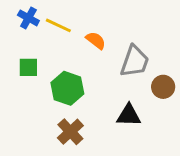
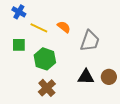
yellow line: (58, 25) -> (39, 28), moved
brown circle: (163, 87) -> (109, 77), moved

